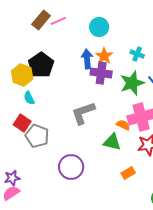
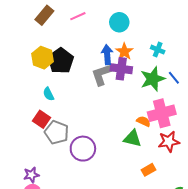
brown rectangle: (41, 20) -> (44, 15), moved
yellow hexagon: (22, 75) -> (42, 58), moved
gray L-shape: (83, 113) -> (103, 74), moved
purple circle: (71, 167) -> (83, 149), moved

